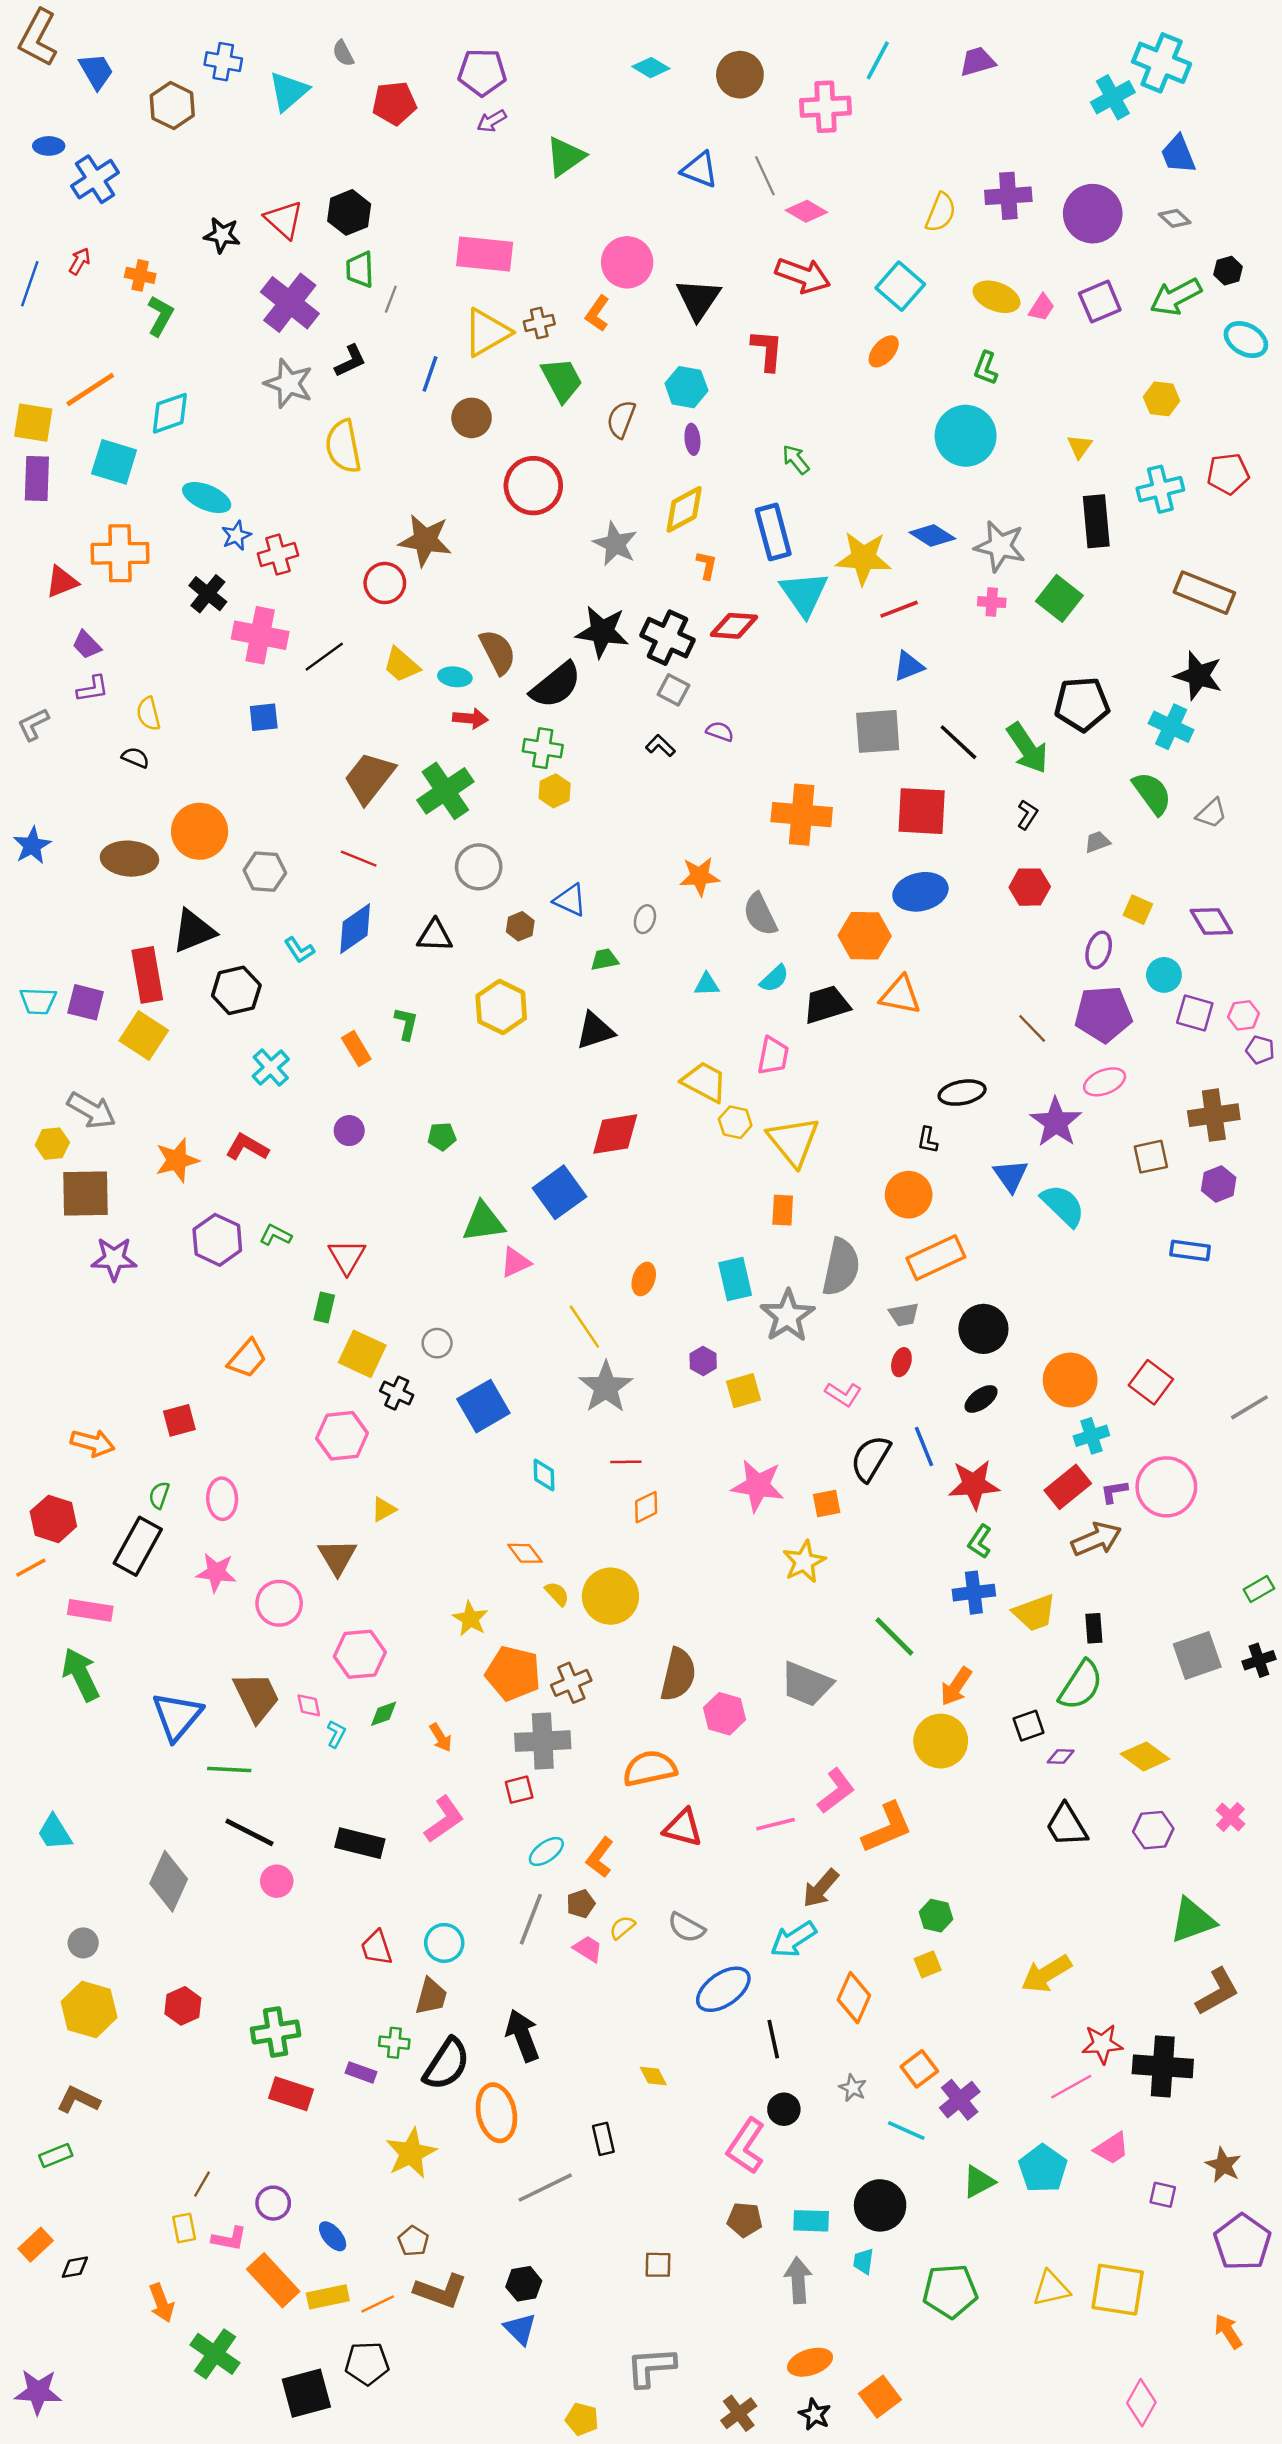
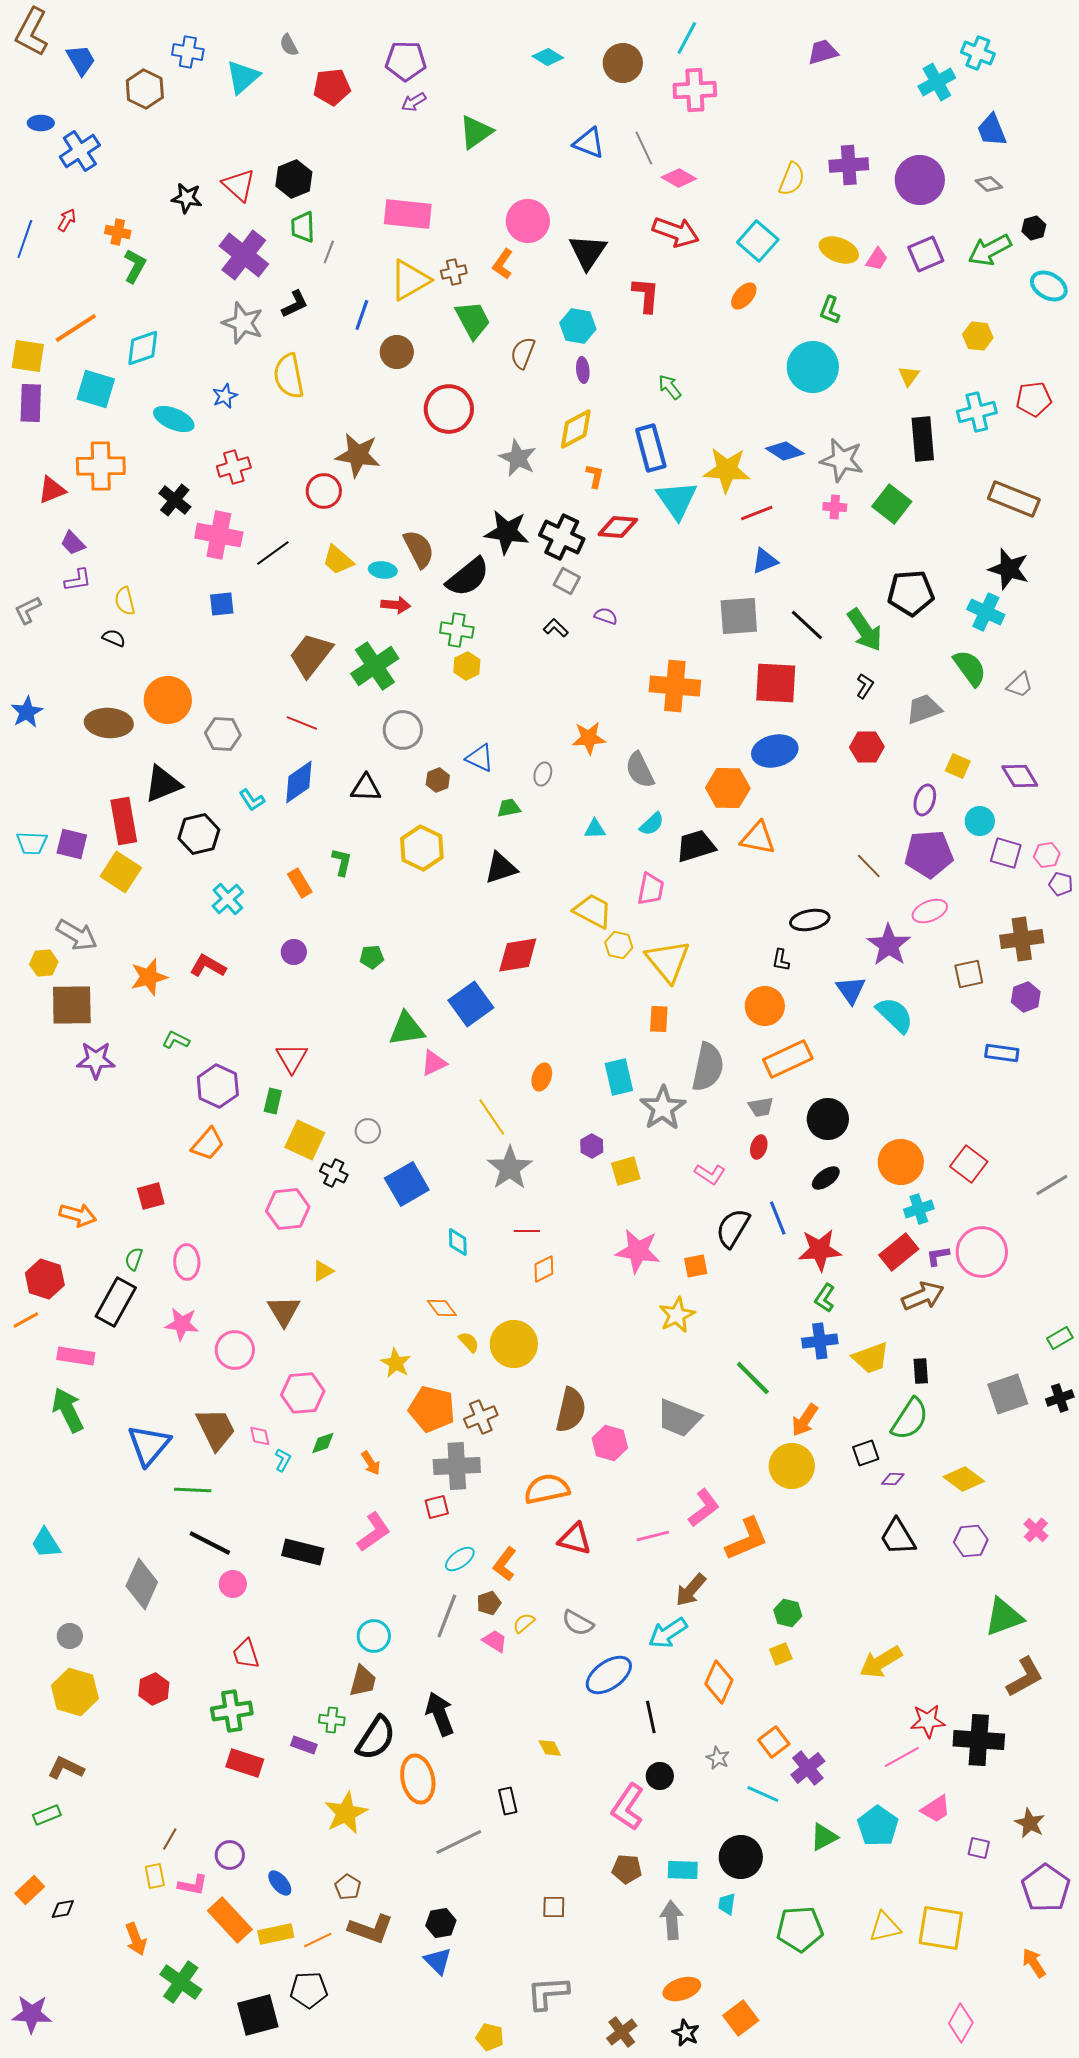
cyan line: (878, 60) -> (687, 38), moved
cyan cross: (1162, 63) -> (978, 53), size x0.7
blue star: (236, 536) -> (225, 396), moved
gray trapezoid: (1097, 842) -> (924, 709), size x1.6
green L-shape: (276, 1235) -> (176, 1040), moved
purple hexagon: (217, 1240) -> (218, 1086), moved
red trapezoid: (376, 1948) -> (246, 1654), moved

